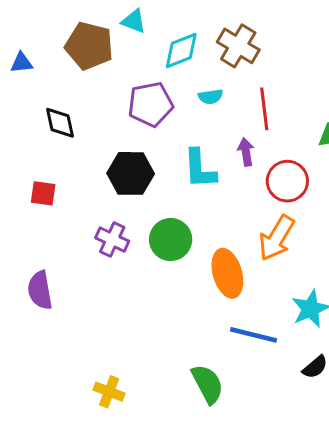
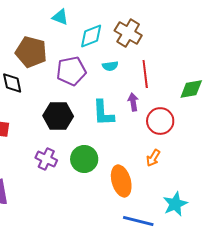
brown pentagon: (89, 46) -> (31, 52), moved
orange arrow: (277, 238) -> (153, 158), size x0.6

